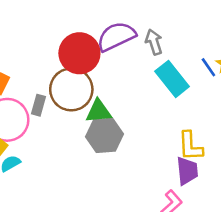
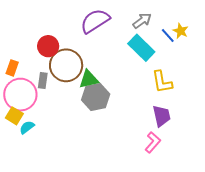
gray arrow: (154, 42) -> (142, 21), moved, turned 78
red circle: (79, 53) -> (48, 46), moved, size x0.7
yellow L-shape: (190, 146) -> (162, 82), moved

